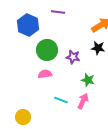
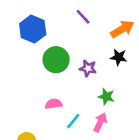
purple line: (58, 12) -> (83, 17), moved, turned 40
pink semicircle: (45, 74) -> (54, 104), moved
cyan line: (61, 100) -> (73, 121), turned -72

